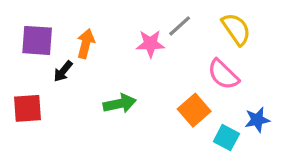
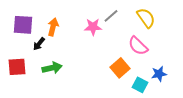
green arrow: (120, 104) -> (52, 68), moved

